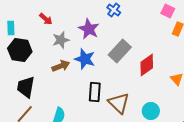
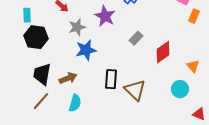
gray rectangle: (120, 51) -> (136, 38), size x0.6
blue star: (85, 59) -> (86, 50), moved, turned -30
brown arrow: (61, 66) -> (68, 78), moved
cyan circle: (151, 111) -> (180, 89), moved

